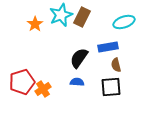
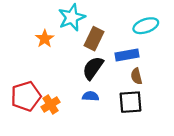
brown rectangle: (82, 17) -> (94, 39), moved
orange star: (35, 24) -> (45, 39), moved

